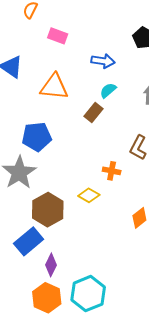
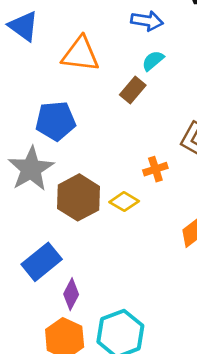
orange cross: (112, 171) -> (155, 169), turned -30
brown hexagon: (48, 210) -> (78, 197), moved

